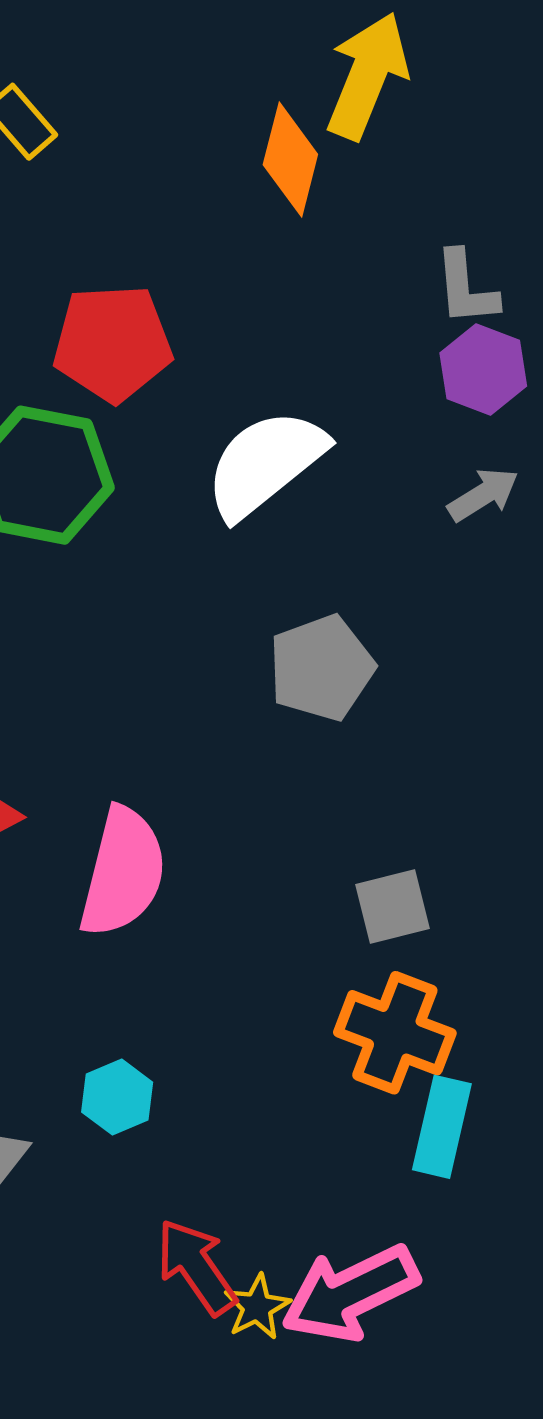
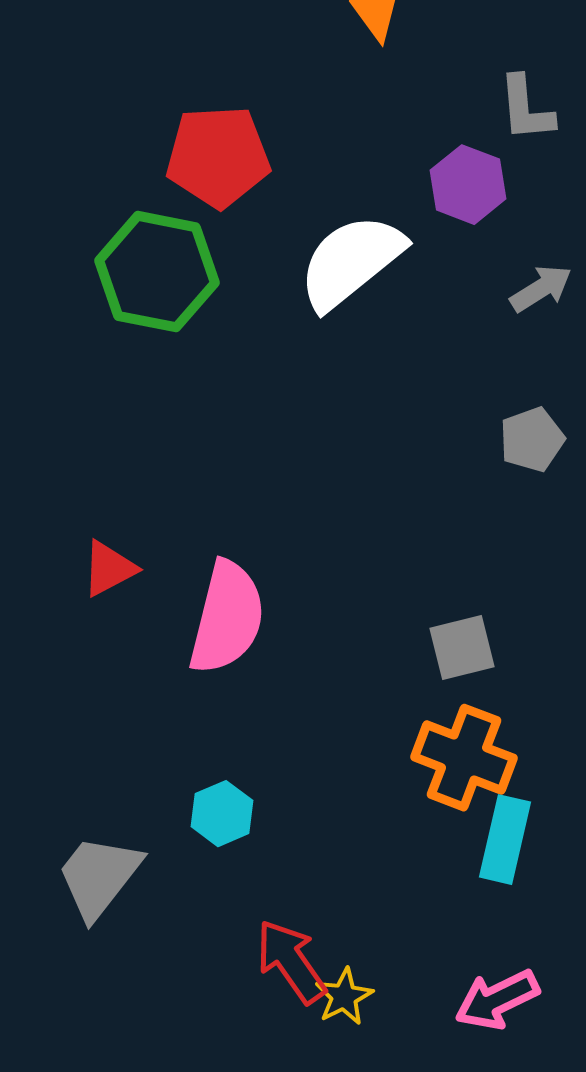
purple hexagon: (483, 369) -> (468, 185), moved
gray pentagon: (321, 668) -> (532, 440), moved, size x0.7
pink arrow: (350, 1293) -> (497, 1000), moved, size x0.7

